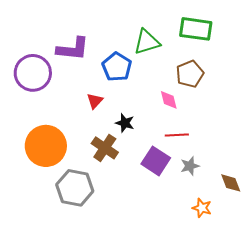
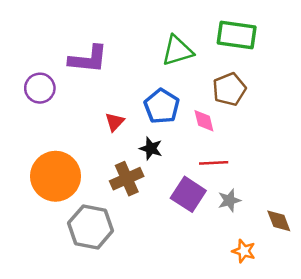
blue pentagon: (117, 67) -> (162, 106), moved
purple circle: (33, 73) -> (40, 88), size x0.7
brown cross: (105, 148) -> (127, 179), turned 32

